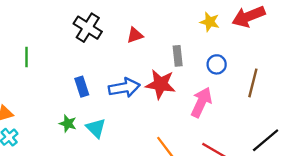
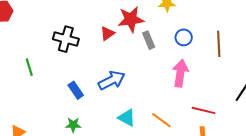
green line: (27, 57) -> (29, 67), moved
red star: (160, 84) -> (131, 19), moved
cyan triangle: (96, 128) -> (127, 118), moved

